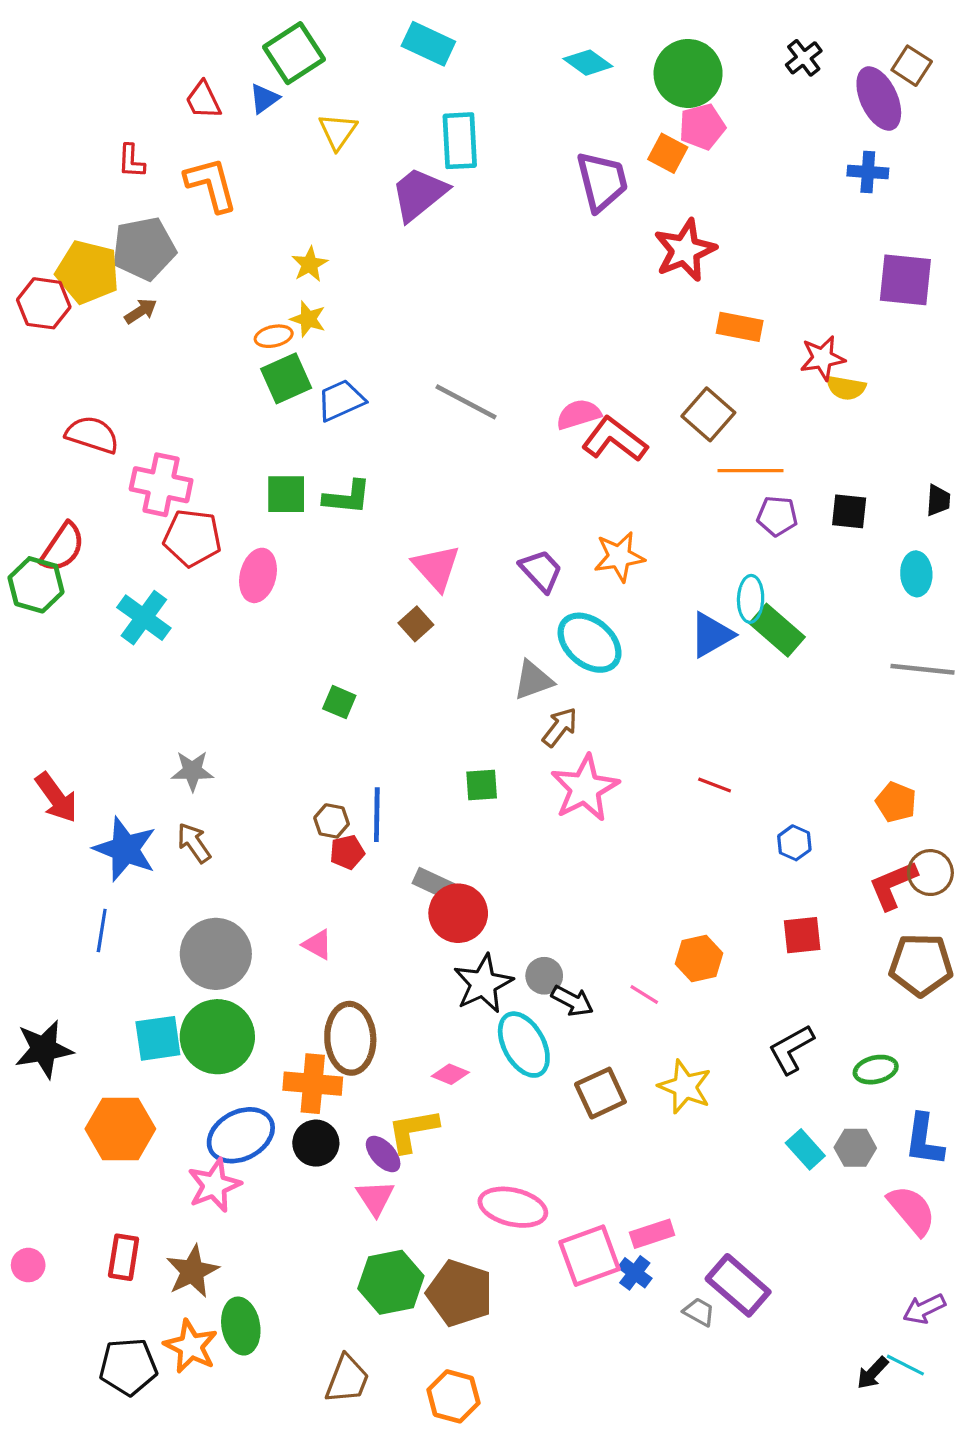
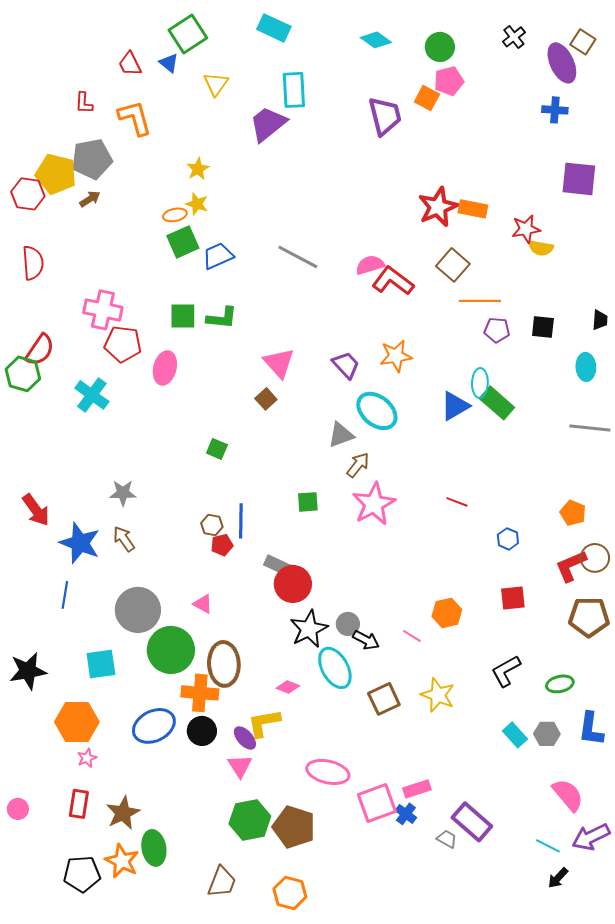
green circle: (688, 73) -> (440, 47), size x0.7
blue triangle: (264, 99) -> (169, 63), turned -45
red star: (685, 250) -> (438, 207), moved
red semicircle: (92, 435) -> (33, 263), moved, turned 68
green circle: (217, 1037) -> (171, 650), moved
pink star: (214, 1185) -> (87, 758), moved, size x0.6
pink semicircle: (912, 1210) -> (568, 795), moved
purple arrow: (924, 1309) -> (591, 837), size x1.4
cyan line: (905, 1365) -> (548, 846), moved

